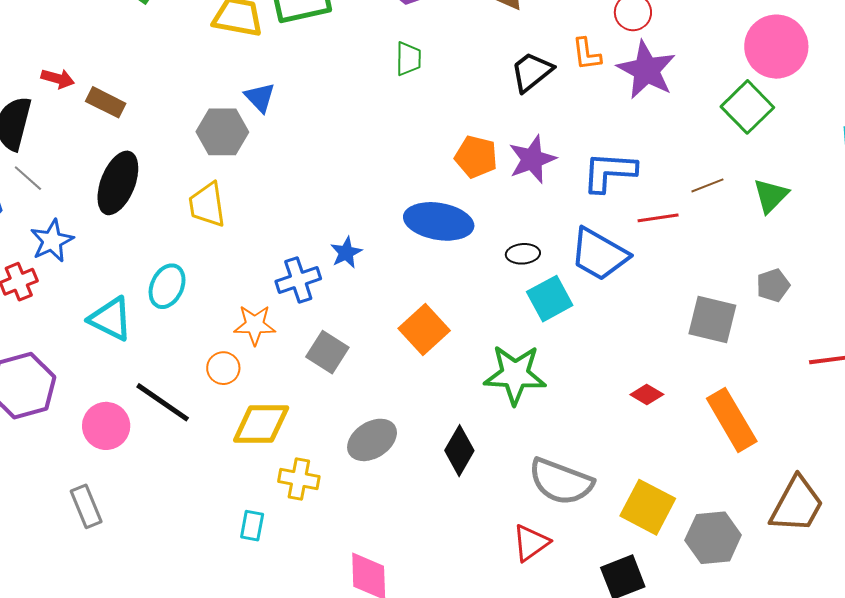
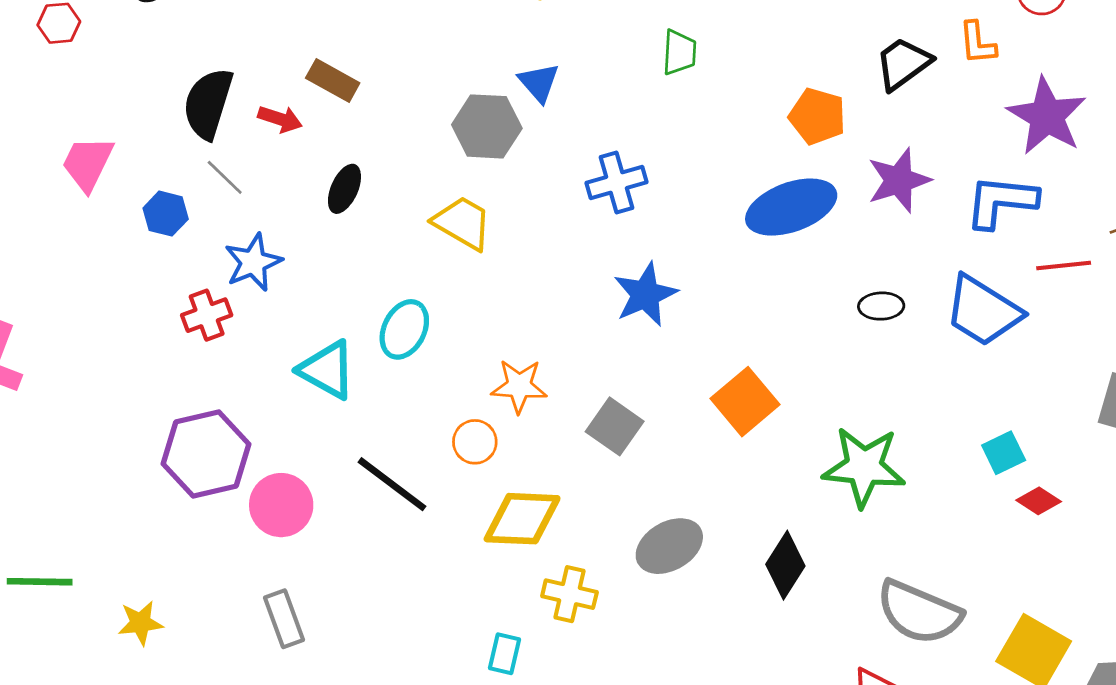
green trapezoid: (408, 59) -> (679, 52), moved
purple star: (646, 70) -> (1047, 116), moved
red arrow: (58, 79) -> (280, 119), moved
orange pentagon: (476, 157) -> (817, 116), moved
black ellipse: (118, 183) -> (344, 189), size x0.6
yellow trapezoid: (207, 205) -> (462, 223), turned 126
blue ellipse: (439, 221) -> (791, 207), moved, turned -32
blue star: (346, 253) -> (645, 294), size x1.5
blue cross: (298, 280) -> (617, 183), moved
cyan square: (550, 299) -> (1004, 453), moved, size x0.7
pink circle: (106, 426) -> (281, 505), moved

